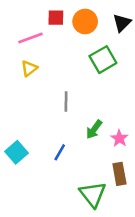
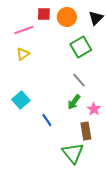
gray line: (66, 102) -> (79, 80), moved, turned -42
cyan square: (17, 152) -> (21, 100), moved
blue line: (60, 152) -> (47, 120), turned -64
brown rectangle: (119, 174) -> (86, 131), moved

